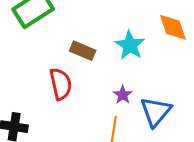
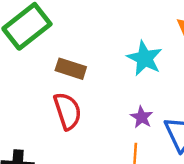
brown rectangle: (83, 51) -> (71, 69), moved

